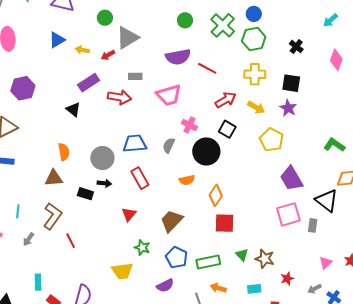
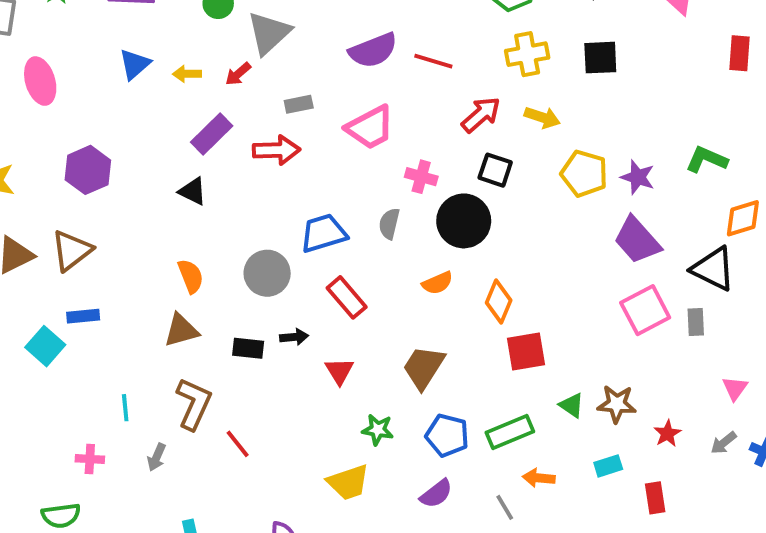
purple star: (288, 108) -> (638, 177), moved
black arrow: (104, 183) -> (294, 337), moved

